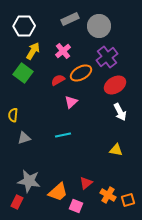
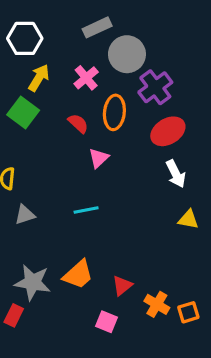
gray circle: (99, 26) -> (127, 54), moved
orange ellipse: (81, 73) -> (114, 112), turned -55
red semicircle: (58, 80) -> (78, 123), turned 72
yellow triangle: (116, 150) -> (188, 219), moved
orange trapezoid: (58, 192) -> (78, 275), moved

